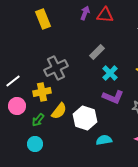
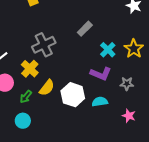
cyan cross: (110, 73) -> (108, 50), moved
yellow cross: (42, 92) -> (30, 69), turned -36
cyan semicircle: (104, 140) -> (100, 102), moved

